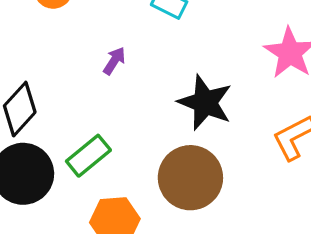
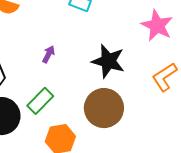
purple arrow: (114, 61) -> (49, 54), moved

